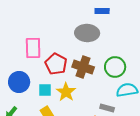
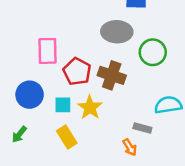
green circle: (115, 67) -> (153, 52), moved

